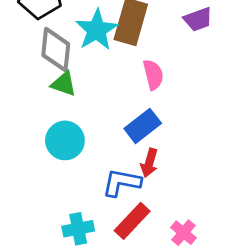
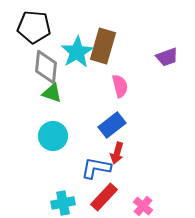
purple trapezoid: (198, 19) -> (167, 57), moved

